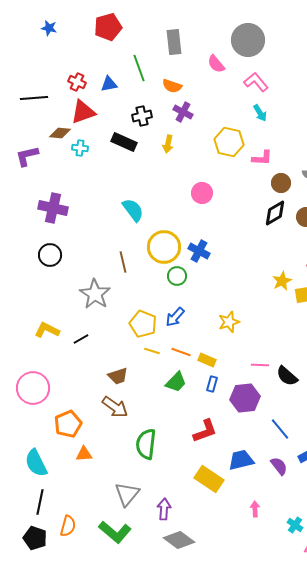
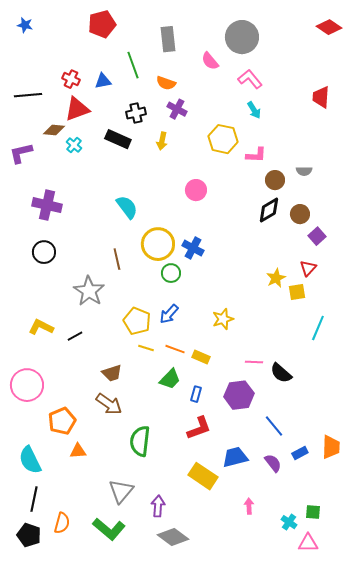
blue star: (49, 28) -> (25, 25), moved
cyan cross: (80, 148) -> (74, 145), turned 35
blue rectangle: (212, 384) -> (196, 394), moved

